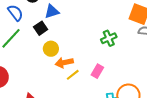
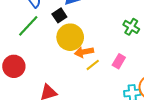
green cross: (109, 38) -> (131, 27), turned -35
yellow circle: (51, 49) -> (70, 37), size x1.6

